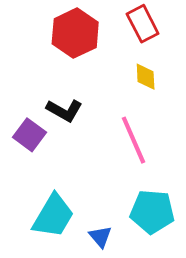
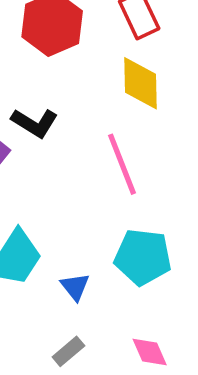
yellow diamond: (146, 77) -> (141, 83), size x1.5

